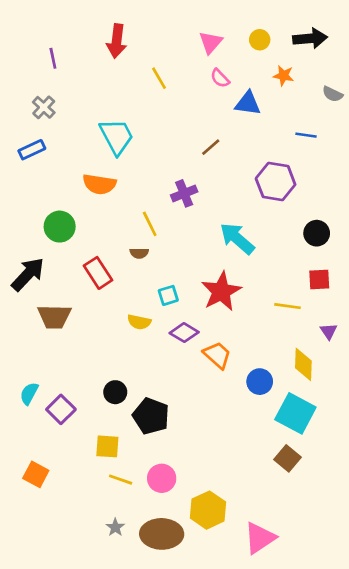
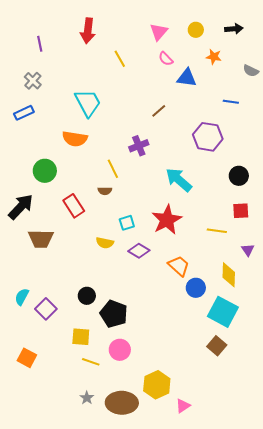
black arrow: (310, 38) -> (234, 29), size x0.7
orange trapezoid: (217, 355) -> (179, 266), moved
pink circle: (162, 478) -> (120, 350), moved
pink triangle: (260, 538) -> (183, 406), moved, size x0.6

